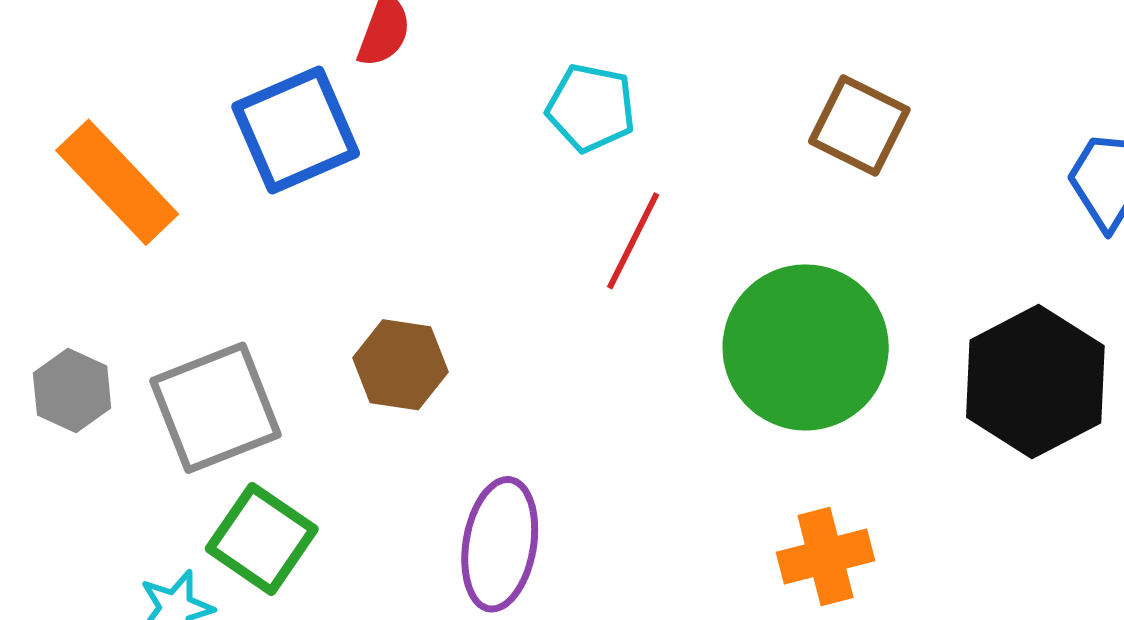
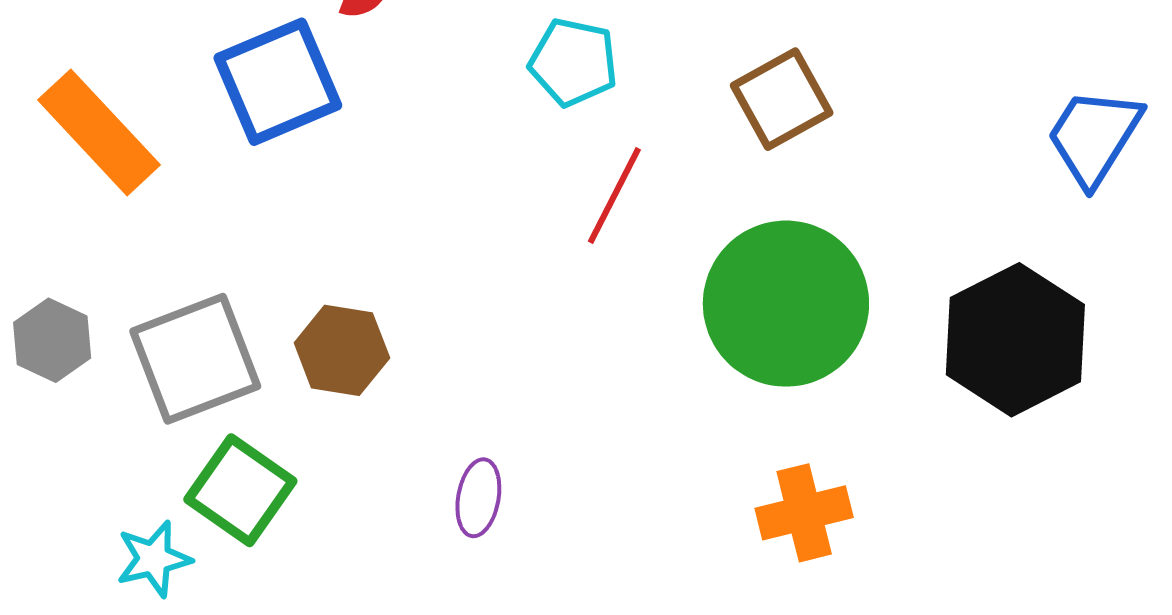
brown square: (859, 126) -> (782, 99), moved, turned 34
brown hexagon: (400, 365) -> (342, 350), moved
purple ellipse: (500, 544) -> (478, 498), size x0.6

